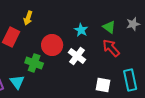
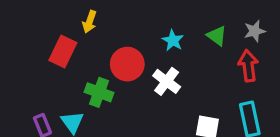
red arrow: (111, 48) -> (248, 66), moved, turned 36

